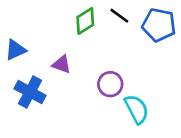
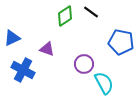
blue pentagon: (159, 25) -> (121, 42), moved

